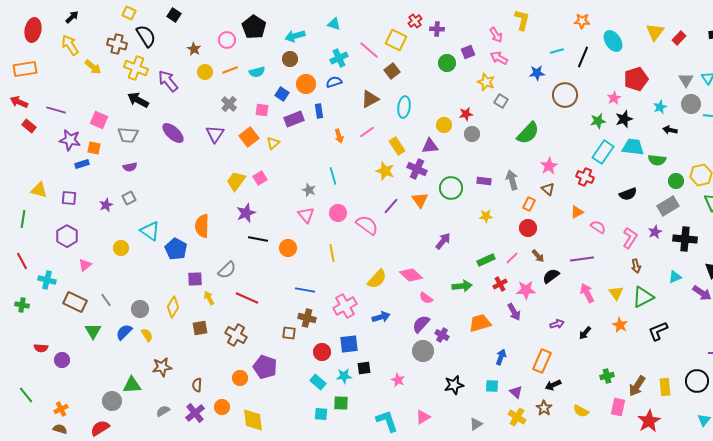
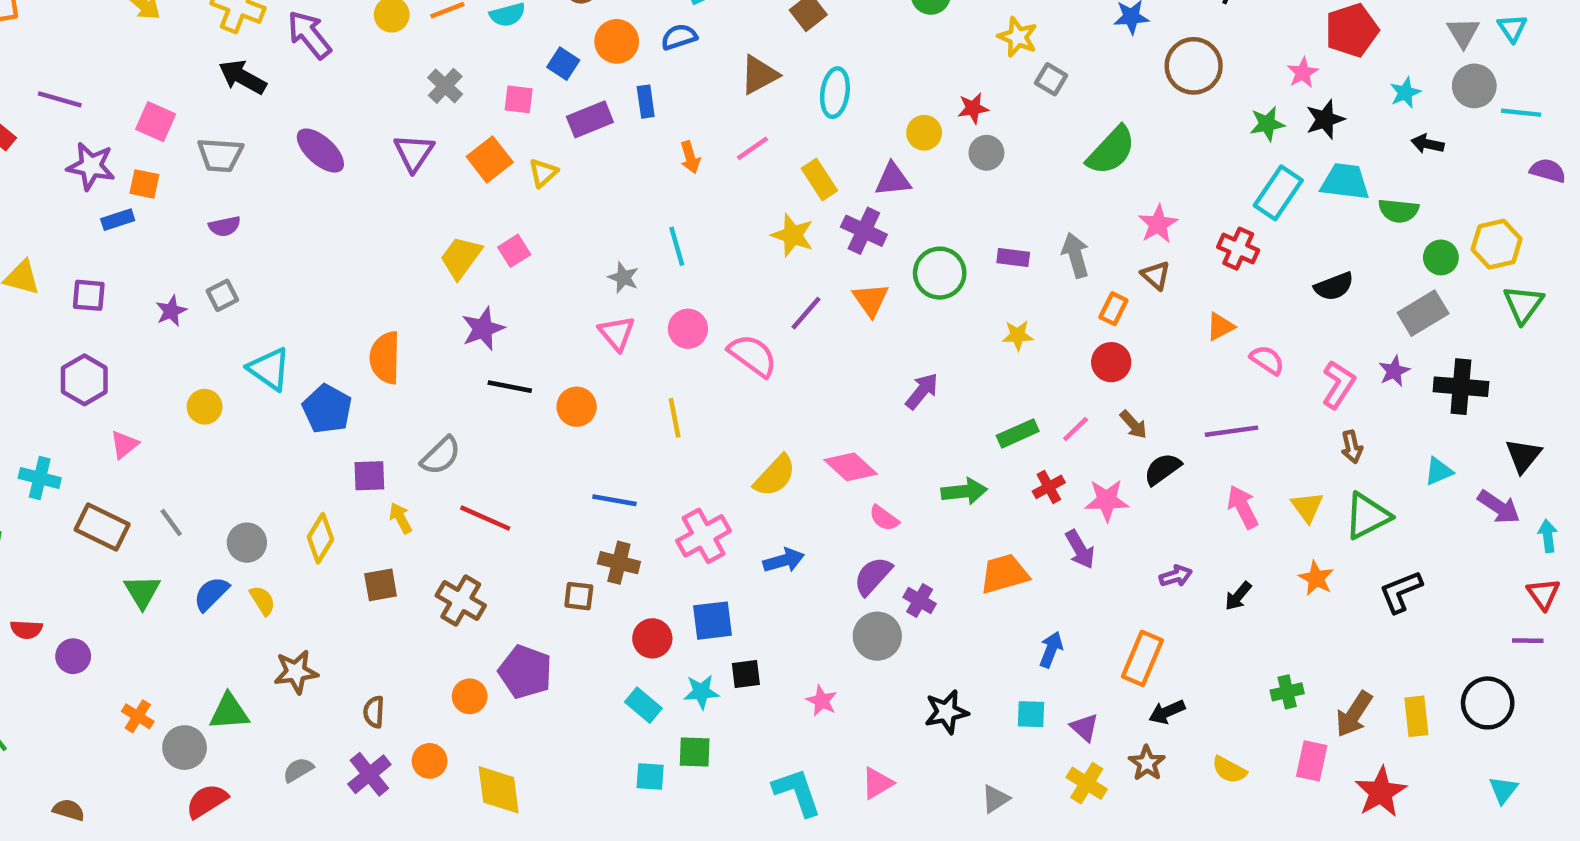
orange cross: (61, 409) -> (138, 716), moved, turned -32
red semicircle: (100, 428) -> (207, 801), moved

